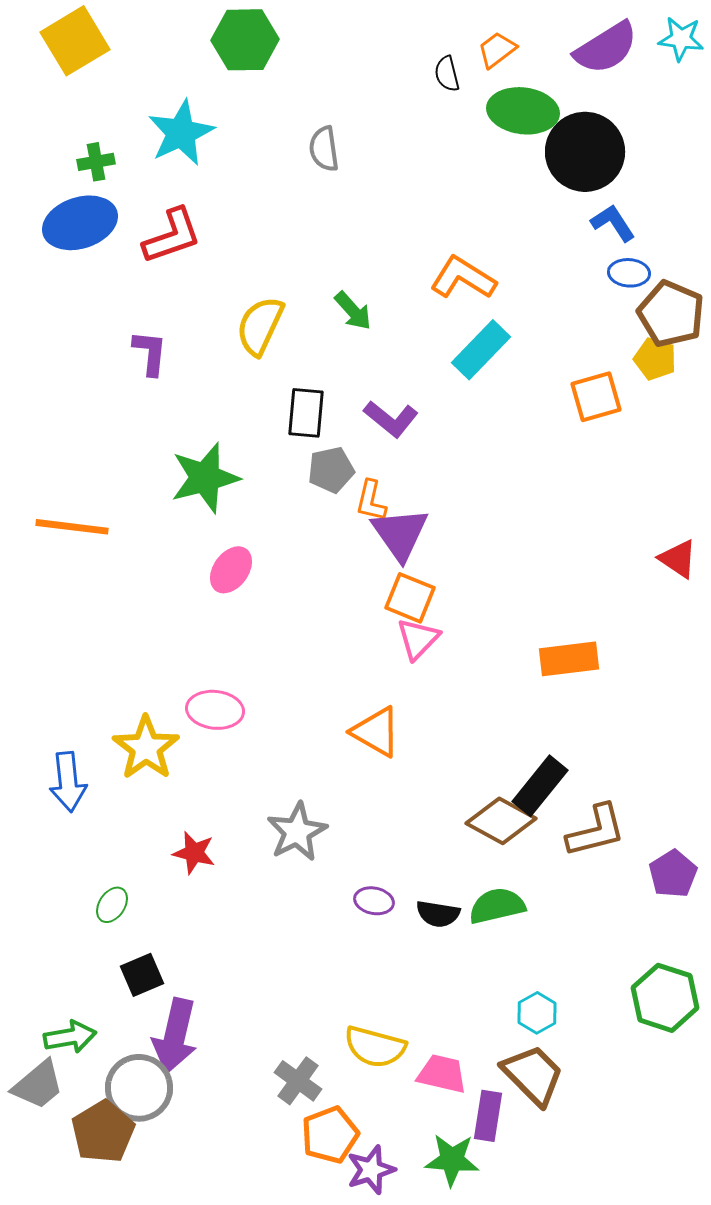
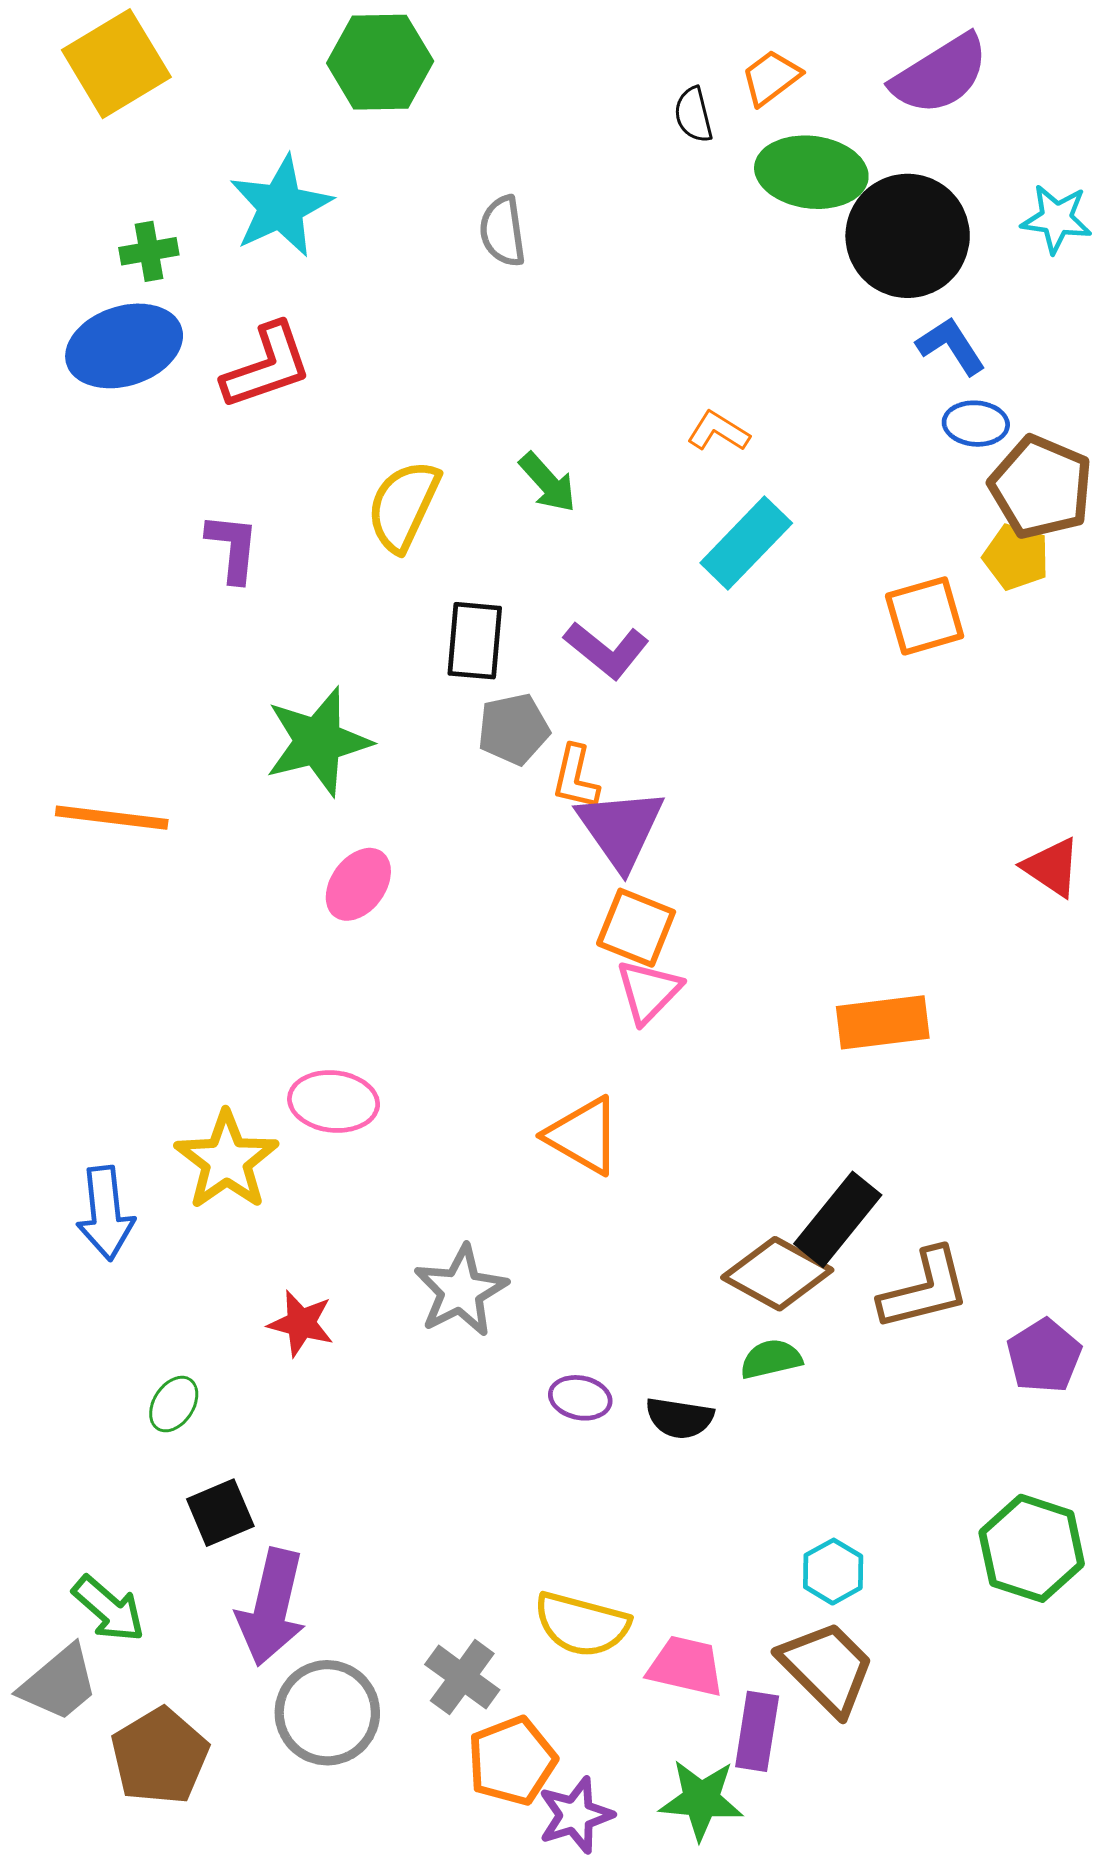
cyan star: (681, 39) -> (1056, 219), moved
orange L-shape: (463, 278) -> (718, 431), size x0.6
green semicircle: (497, 906) -> (771, 1359), moved, size x0.7
green arrow: (70, 1037) -> (109, 1609), turned 51
gray circle: (139, 1088) -> (327, 1713), moved

